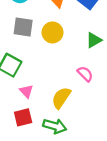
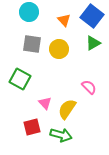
green triangle: (94, 40) -> (93, 43), moved
pink triangle: (26, 91) -> (45, 103), moved

